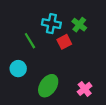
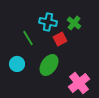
green ellipse: (48, 86) -> (49, 65), moved
pink cross: (85, 89) -> (79, 83), size x1.5

